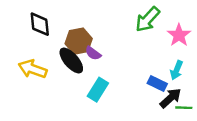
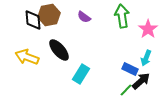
green arrow: (148, 19) -> (122, 16), turned 130
brown hexagon: (79, 41) -> (49, 15), moved
purple semicircle: (93, 53) -> (84, 17), moved
green line: (184, 108) -> (126, 90), moved, turned -48

